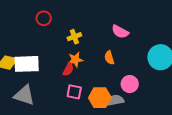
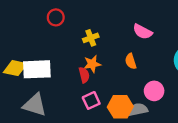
red semicircle: (68, 69) -> (84, 75), turned -40
pink square: (74, 92) -> (91, 100), turned -35

